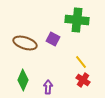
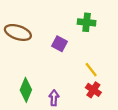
green cross: (77, 20) -> (87, 22), size x0.7
brown ellipse: (25, 43) -> (18, 32), moved

